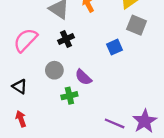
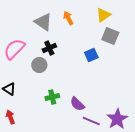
gray circle: (54, 70) -> (39, 65), moved
purple semicircle: (83, 77) -> (77, 104), moved

